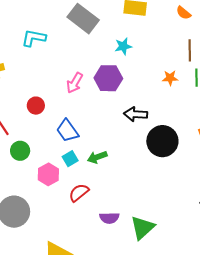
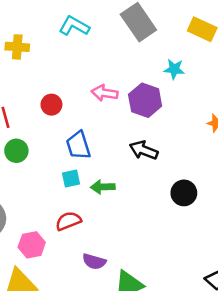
pink arrow: (75, 83) -> (105, 93), turned 50
black arrow: (136, 114) -> (144, 150), moved
black circle: (162, 141) -> (184, 193), size x0.7
pink hexagon: (48, 174) -> (32, 245), moved

